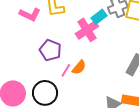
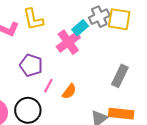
orange semicircle: (79, 67) -> (69, 91), moved

